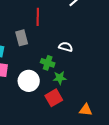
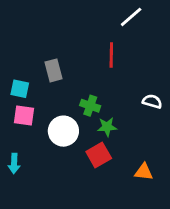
red line: (38, 17) -> (111, 55), moved
white semicircle: (66, 47) -> (152, 101), moved

